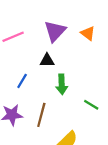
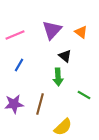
black triangle: (47, 61) -> (65, 56), moved, turned 40
blue line: (22, 81) -> (19, 65), moved

